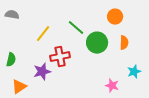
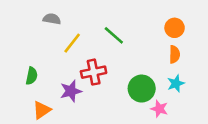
gray semicircle: (12, 15) -> (52, 19), moved
orange circle: (115, 17) -> (175, 28), moved
green circle: (97, 43) -> (142, 89), moved
cyan star: (134, 72) -> (176, 83), moved

